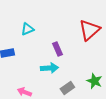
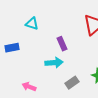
cyan triangle: (27, 29) -> (32, 24), turned 40

